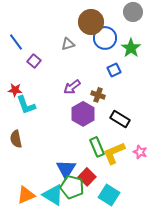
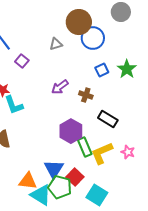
green star: (131, 48) -> (127, 69), moved
purple hexagon: (83, 114) -> (71, 131), moved
orange triangle: (26, 195) -> (28, 181), moved, turned 30

